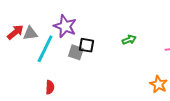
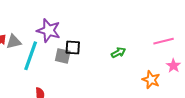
green arrow: (129, 40) -> (118, 53), moved

